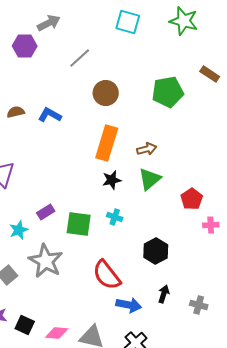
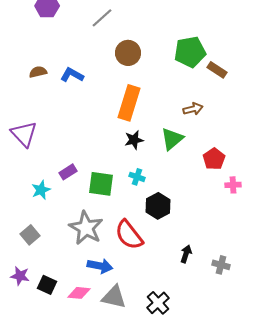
brown rectangle: (210, 74) -> (217, 70), moved
brown arrow: (147, 149) -> (193, 109), moved
black hexagon: (156, 251) -> (158, 206), moved
gray star: (46, 261) -> (86, 228), moved
blue arrow: (129, 305) -> (100, 266), moved

